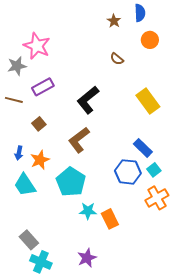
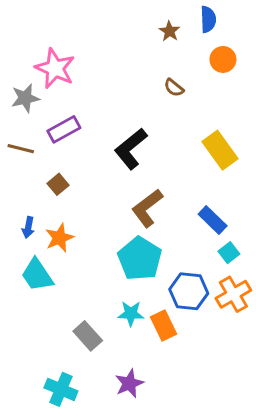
brown L-shape: (79, 140) -> (147, 208), moved
blue hexagon: (128, 172) -> (189, 291), moved
cyan pentagon: (71, 182) -> (140, 259), moved
gray rectangle: (29, 240) -> (88, 336), moved

